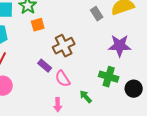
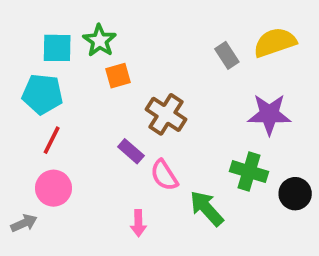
brown cross: (64, 46) -> (166, 114), turned -30
green arrow: (86, 97) -> (207, 208), size x1.5
pink arrow: (58, 105) -> (138, 223), moved

